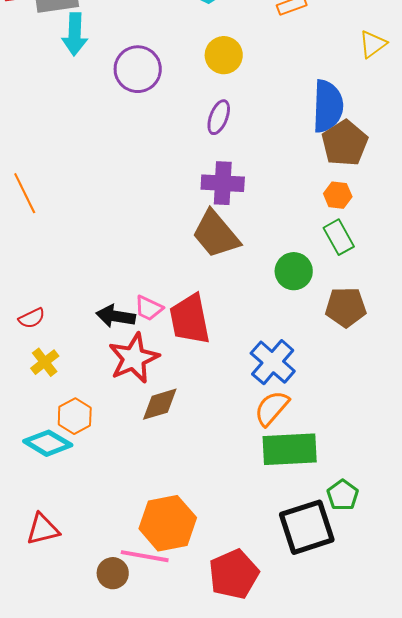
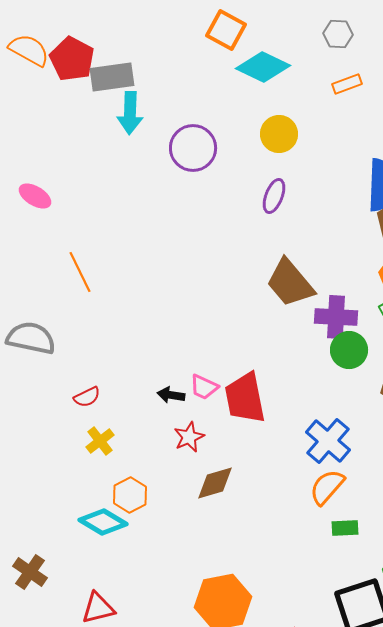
purple cross: (223, 183) -> (336, 317), moved
brown trapezoid: (216, 234) -> (290, 283), moved
black arrow: (116, 316) -> (171, 395), size x0.7
red star: (134, 358) -> (189, 437), size x0.6
green rectangle: (290, 449) -> (345, 528), size x0.5

